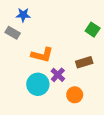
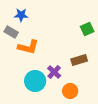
green square: (93, 30) -> (87, 29), turned 32
orange L-shape: (42, 55) -> (28, 47), moved

